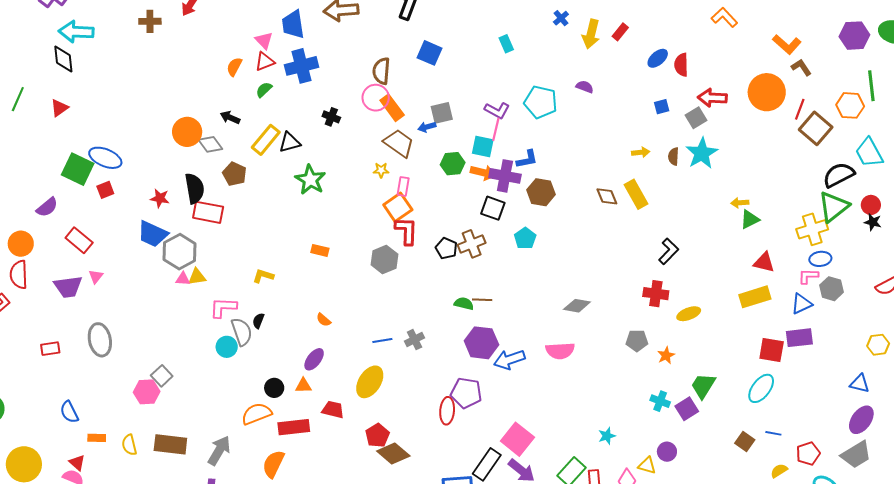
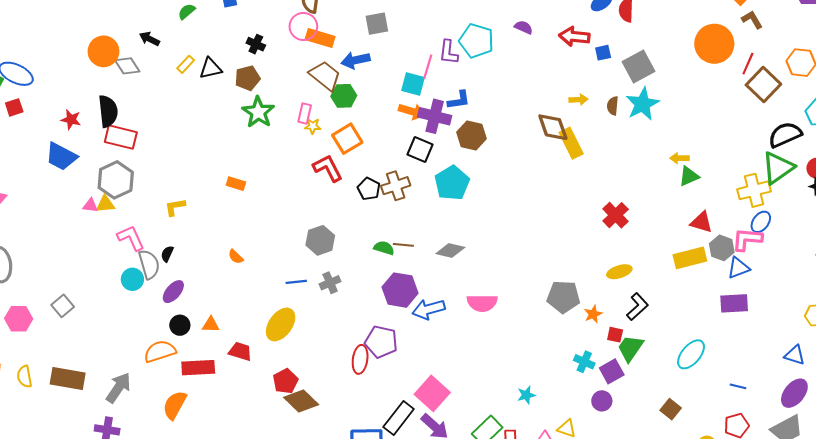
red arrow: (712, 98) -> (574, 37), moved
orange rectangle: (392, 108) -> (320, 38), turned -40
purple L-shape: (497, 110) -> (449, 52), moved, turned 65
gray square: (442, 113) -> (377, 24), moved
gray square: (696, 118) -> (639, 66), size x1.4
blue arrow: (427, 127) -> (355, 60), size x1.5
yellow rectangle: (266, 140) -> (186, 64), size x0.6
green hexagon: (453, 164) -> (344, 96), moved
yellow star: (381, 170) -> (313, 126), moved
brown pentagon: (235, 174) -> (247, 78), moved, turned 30
green star: (310, 180) -> (258, 112), moved
pink rectangle: (403, 187) -> (305, 113), moved
brown diamond: (607, 196) -> (553, 127), moved, size x1.4
orange square: (398, 207) -> (347, 139), moved
red L-shape: (406, 231) -> (328, 168), turned -32
cyan pentagon: (525, 238) -> (452, 183), size x1.5
black L-shape: (669, 251) -> (637, 307), moved
gray hexagon: (180, 252) -> (116, 180), moved
blue ellipse: (820, 259) -> (761, 222), turned -50
gray hexagon: (384, 260) -> (320, 240), moved
yellow L-shape: (263, 276) -> (175, 207), turned -30
pink L-shape: (808, 276) -> (747, 239), size x1.4
gray hexagon: (832, 289) -> (722, 248), moved
red cross: (656, 294) -> (616, 215), moved, turned 35
gray diamond: (577, 306) -> (450, 250), moved
pink L-shape: (223, 307) -> (131, 238), turned 60
gray pentagon: (637, 341) -> (563, 297), size x1.4
red square: (772, 350) -> (615, 335), moved, size x0.6
purple ellipse: (314, 359) -> (173, 292), moved
pink hexagon: (147, 392) -> (19, 319), moved
blue line: (773, 433) -> (738, 386), moved
purple circle: (667, 452) -> (602, 401), moved

